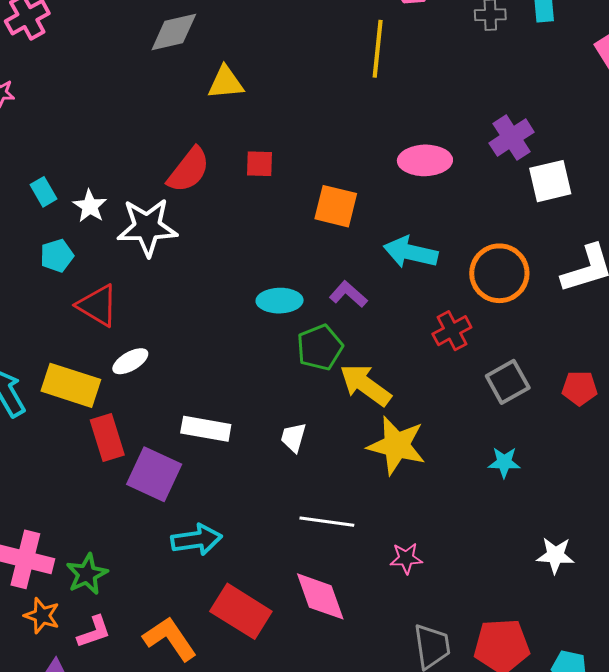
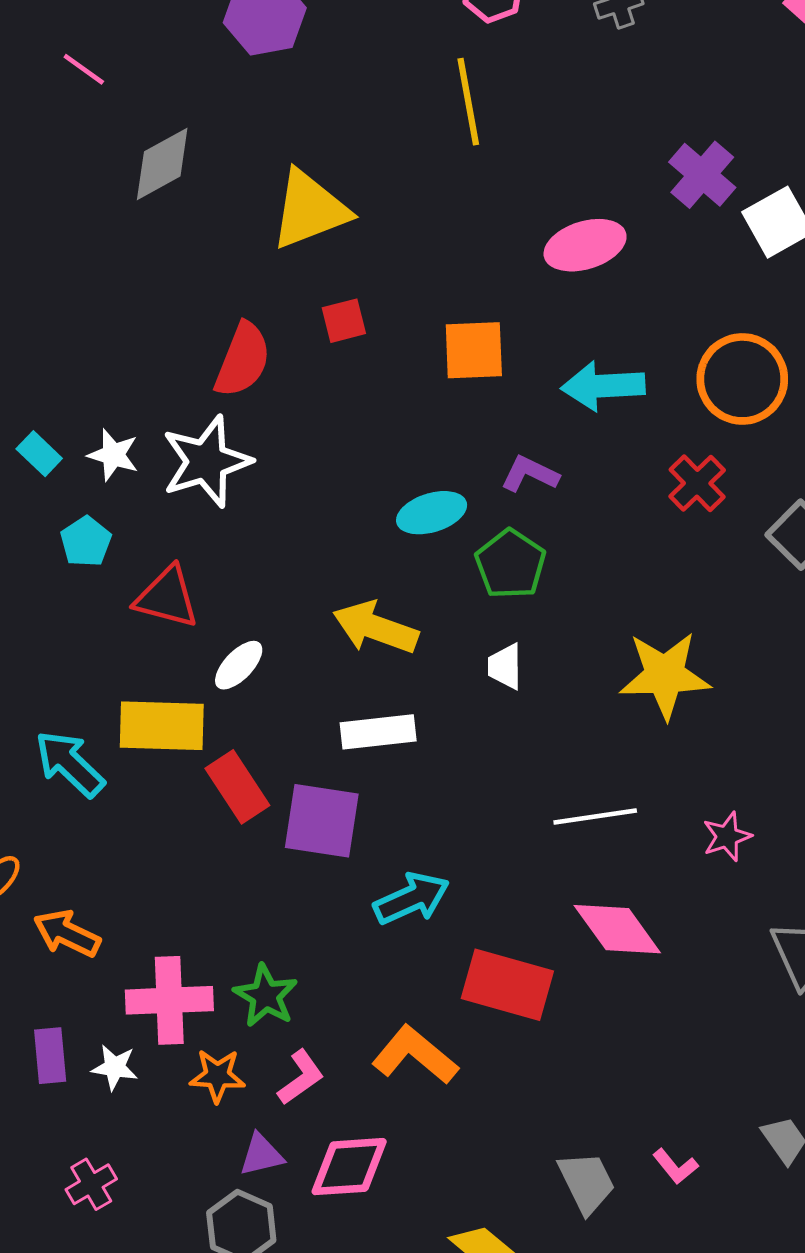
yellow triangle: (226, 83) -> (310, 210), moved, size x1.5
yellow arrow: (365, 385) -> (375, 628), moved
white trapezoid: (294, 437) -> (505, 666), moved

